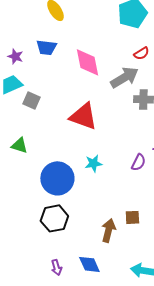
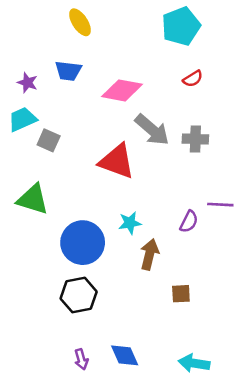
pink diamond: (87, 62) -> (122, 90), turned -68
gray arrow: (124, 77) -> (152, 130), moved, turned 72
green triangle: (19, 145) -> (33, 199), size x1.5
brown arrow: (108, 230) -> (149, 254), moved

